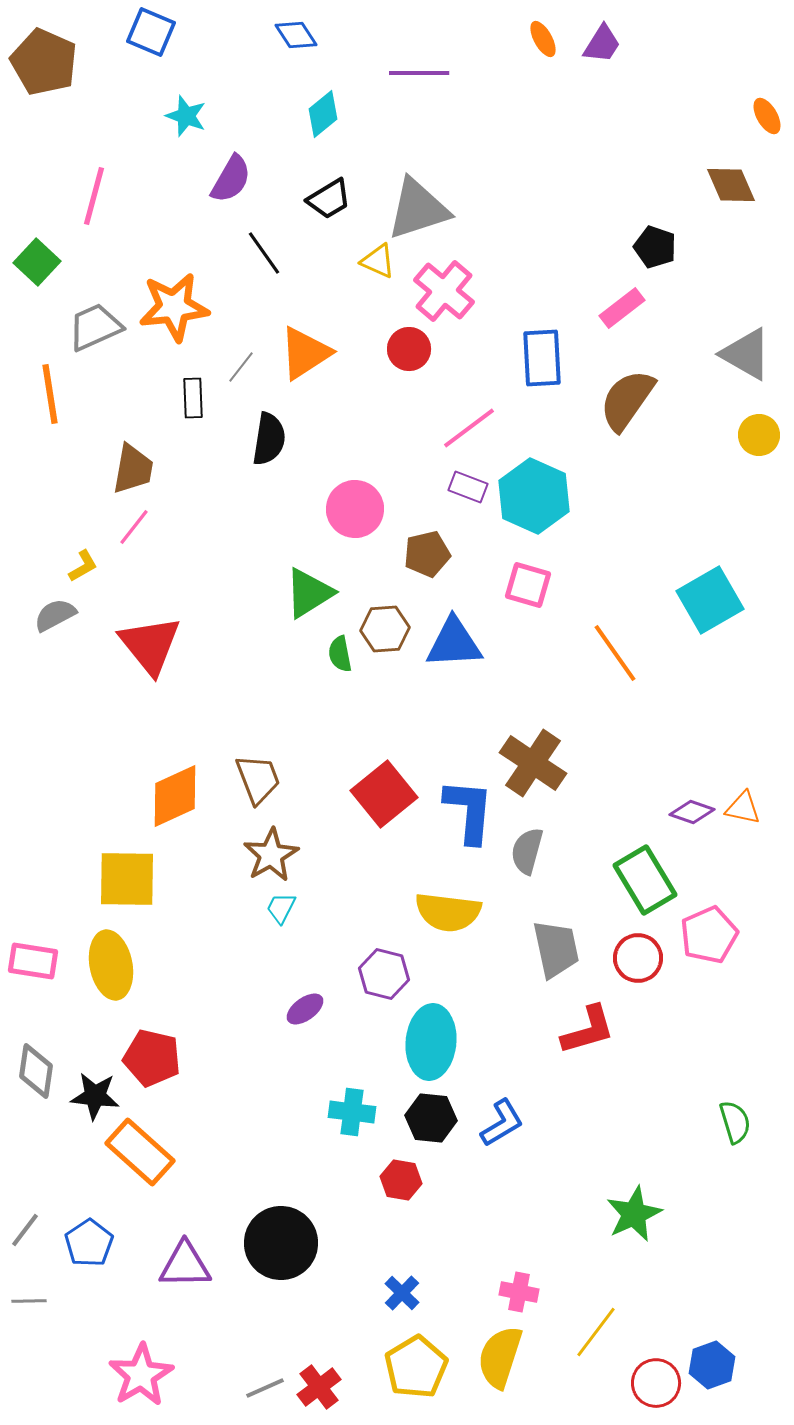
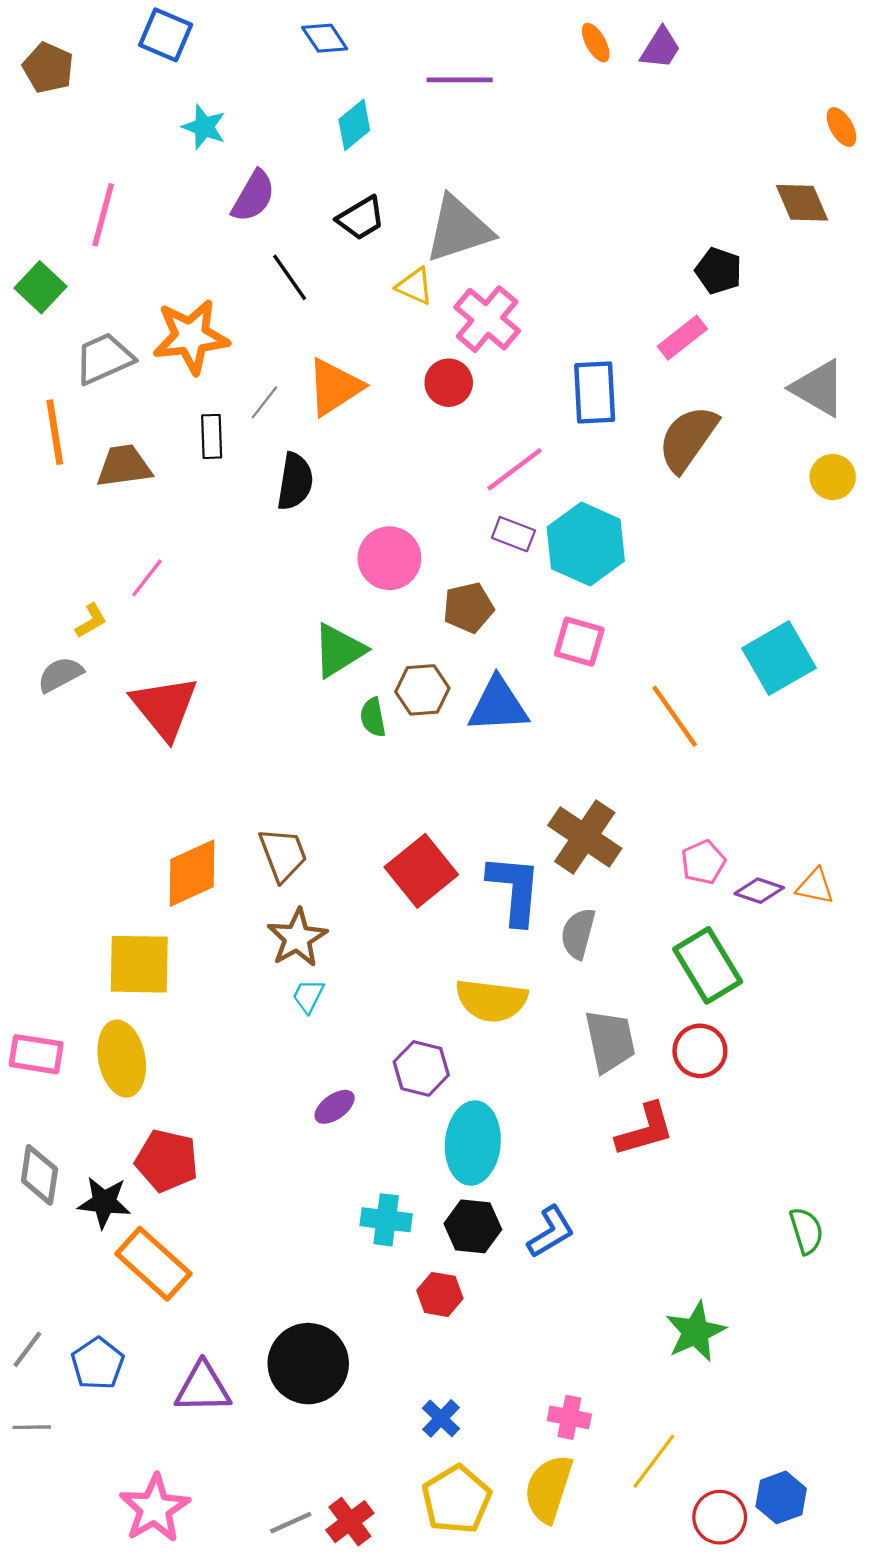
brown pentagon: (44, 62) -> (48, 68), size x0.7
brown trapezoid: (133, 469) -> (124, 466), moved, turned -108
pink pentagon: (709, 935) -> (703, 862), moved, size x0.7

